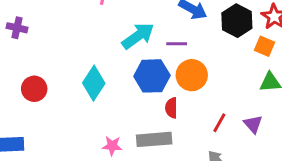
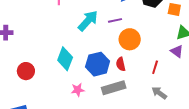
blue hexagon: (152, 76) -> (98, 64), moved
purple triangle: (253, 124) -> (177, 51), moved
pink star: (112, 146) -> (78, 90), moved

